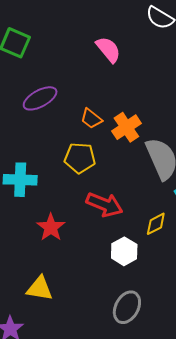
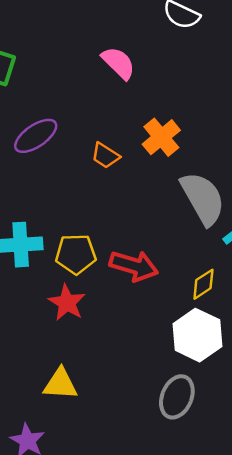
orange cross: (126, 127) -> (161, 137), moved
yellow pentagon: (80, 158) -> (76, 254), moved
white hexagon: (124, 251) -> (197, 335), moved, size x1.4

